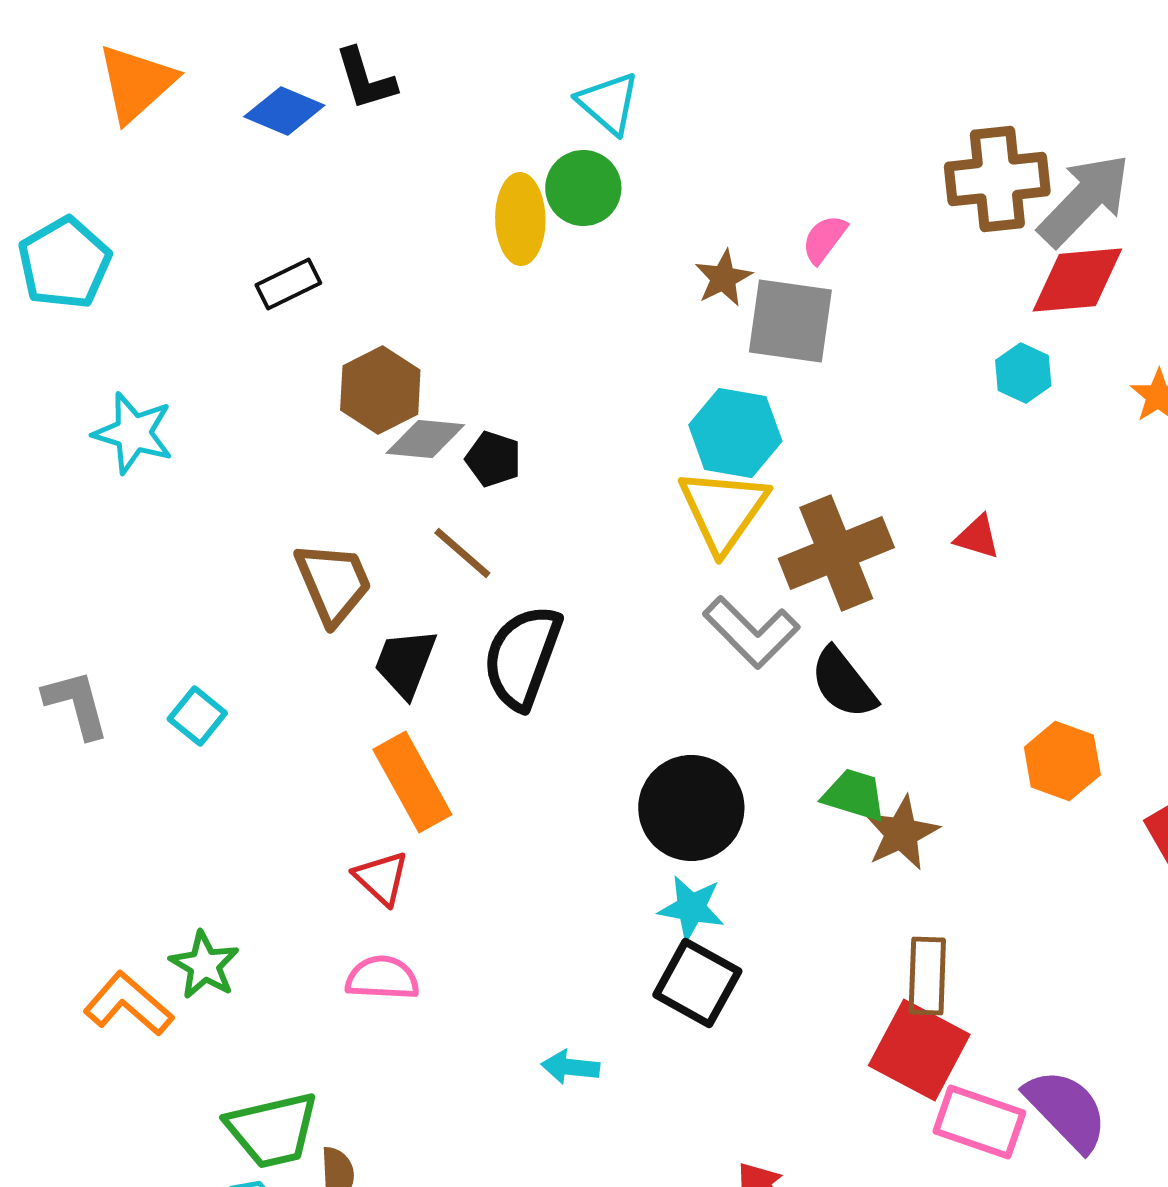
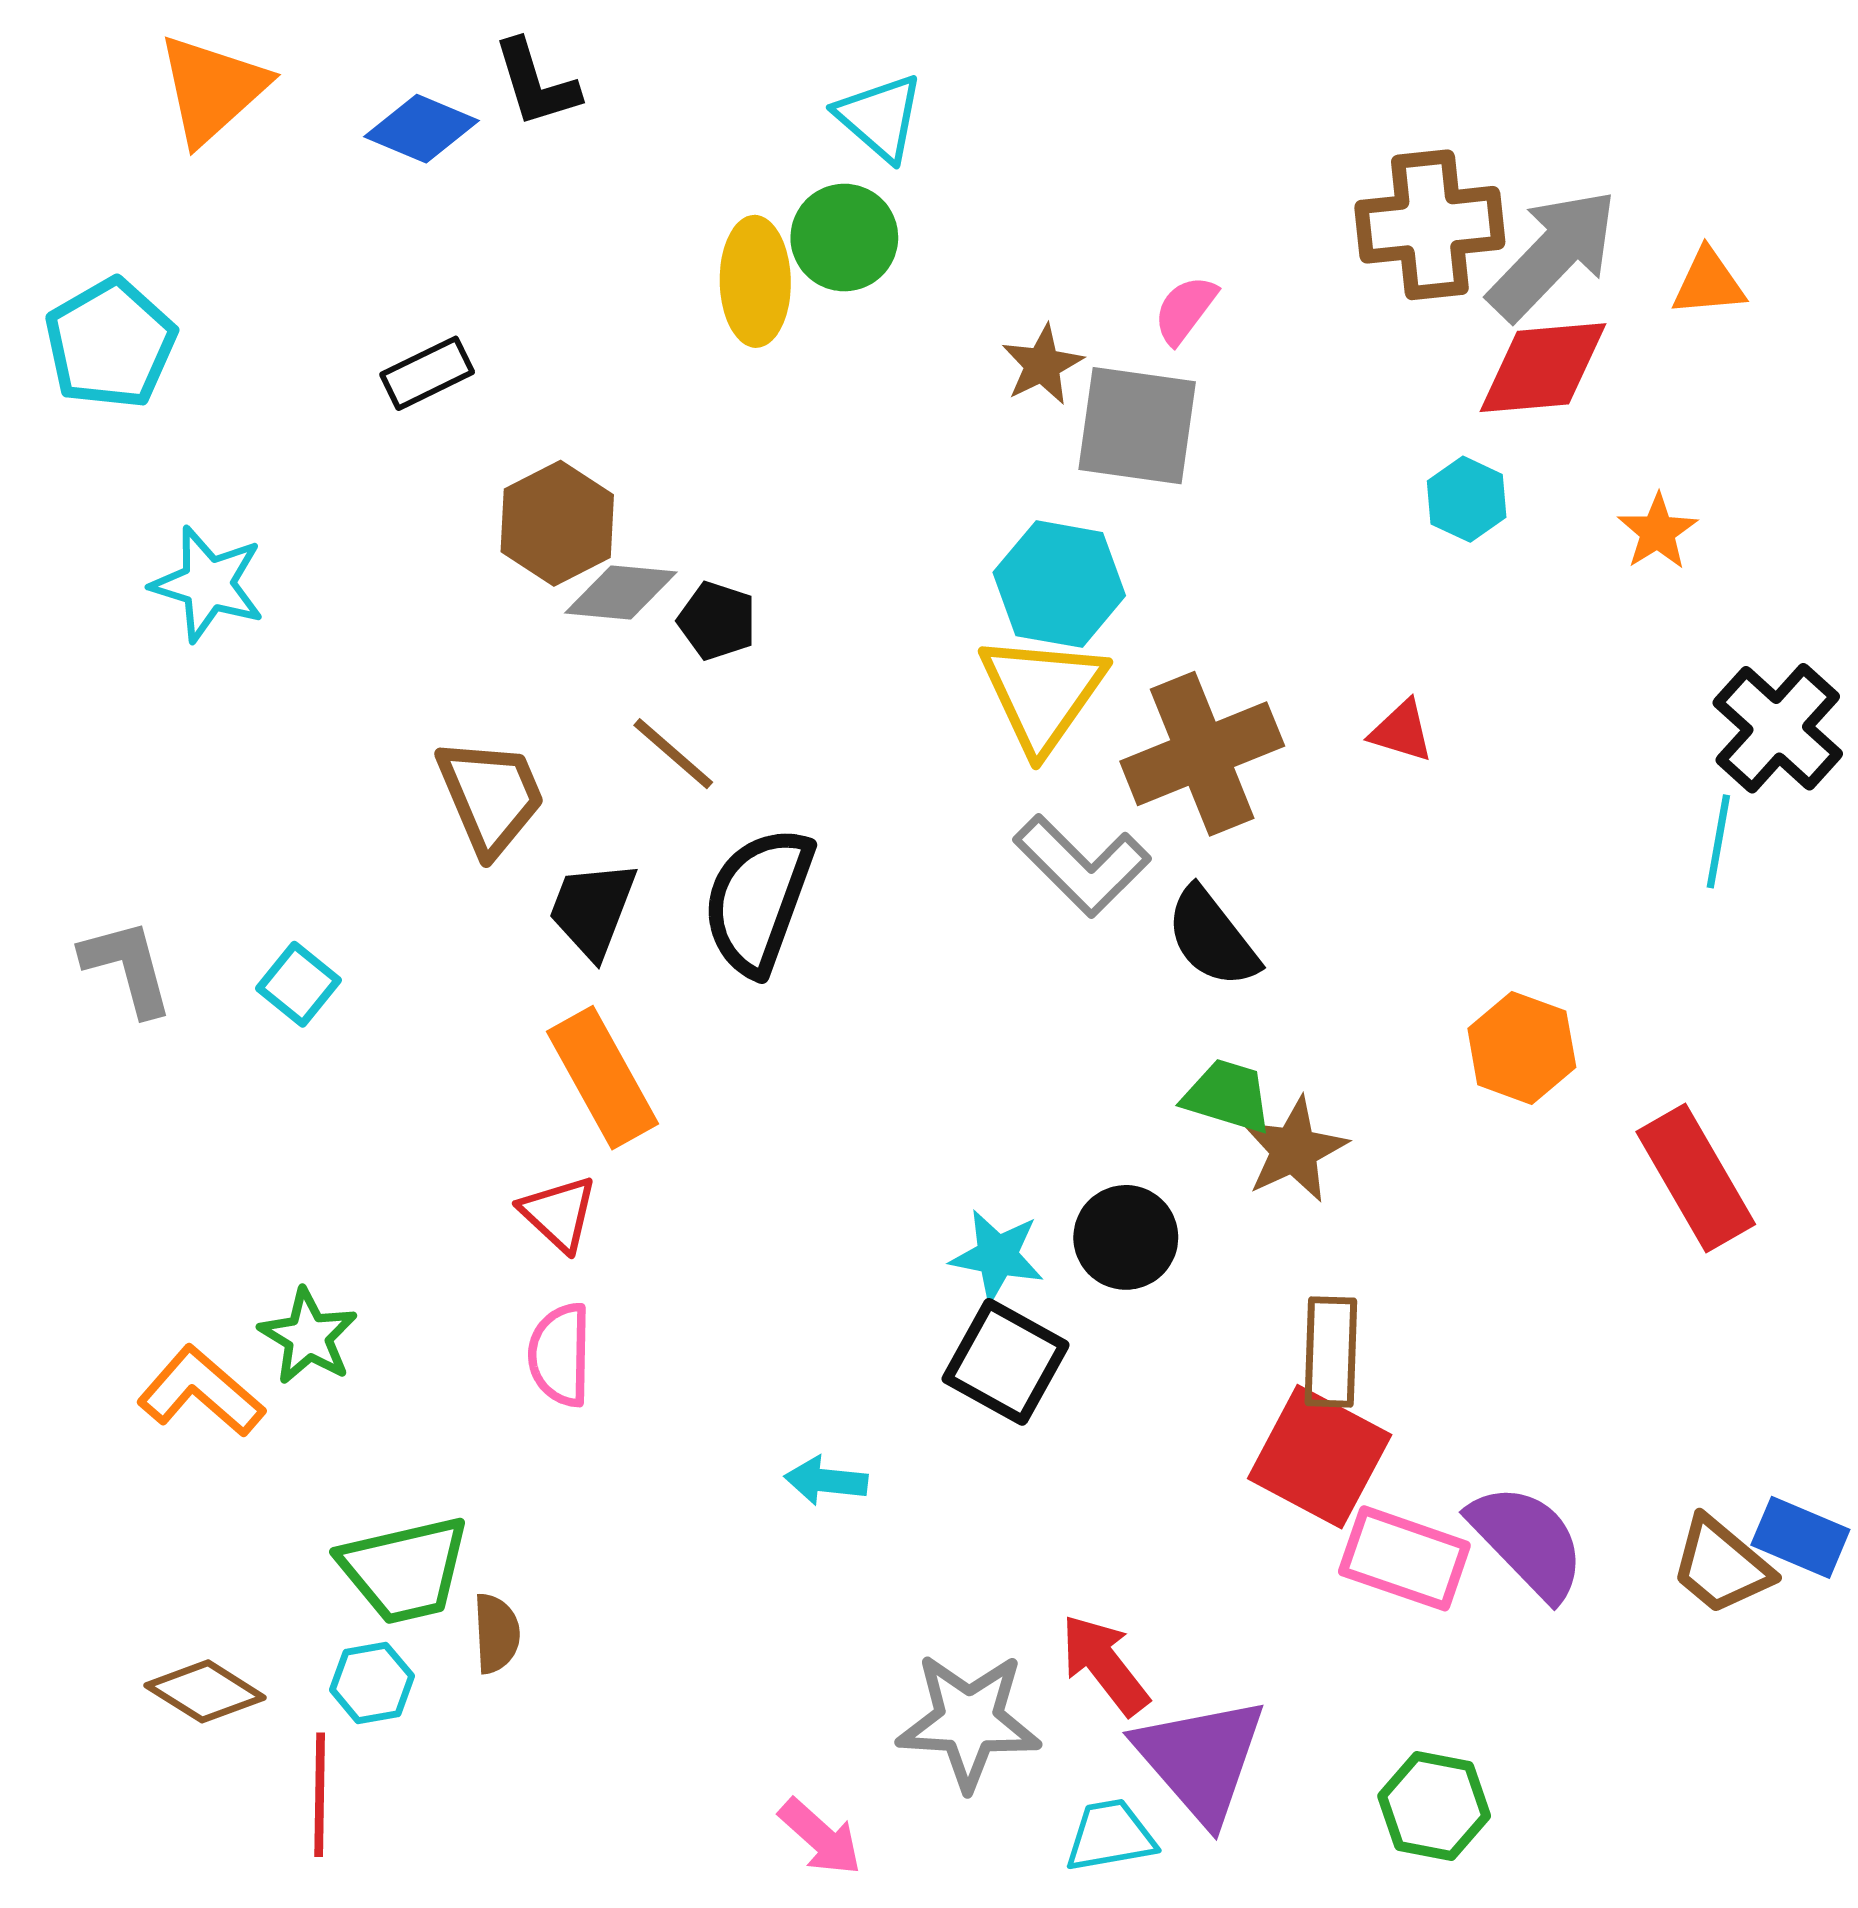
black circle: (691, 808) -> (1126, 1237), moved, size x0.7
pink semicircle: (382, 978) -> (560, 1355), turned -92

